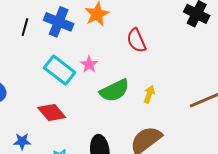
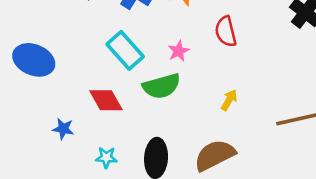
pink star: (89, 64) -> (179, 51), moved
green semicircle: (114, 91) -> (162, 86), moved

